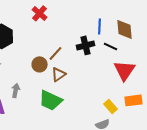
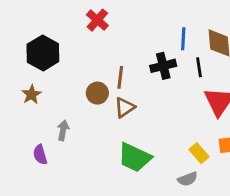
black line: (111, 46) -> (199, 67), turned 56
brown line: (56, 53) -> (120, 77), turned -35
green trapezoid: (51, 100) -> (135, 157), moved

